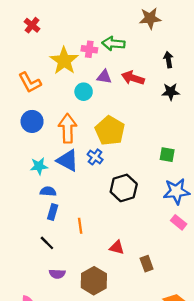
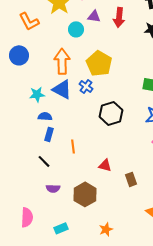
red arrow: (133, 78) -> (119, 17), turned -102
blue circle: (32, 121) -> (19, 55), moved

